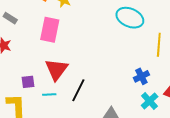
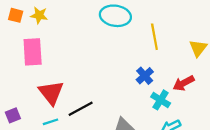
purple square: (28, 82) -> (13, 115), moved
black line: (78, 90) -> (81, 109), turned 50

